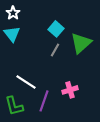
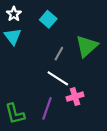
cyan square: (56, 29) -> (48, 19), moved
white line: (26, 82) -> (58, 78), moved

